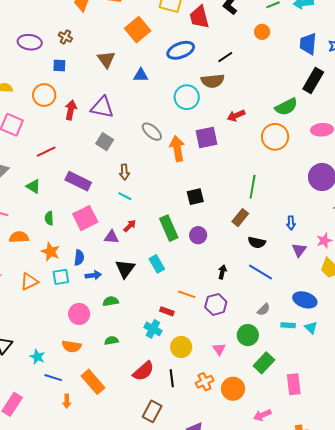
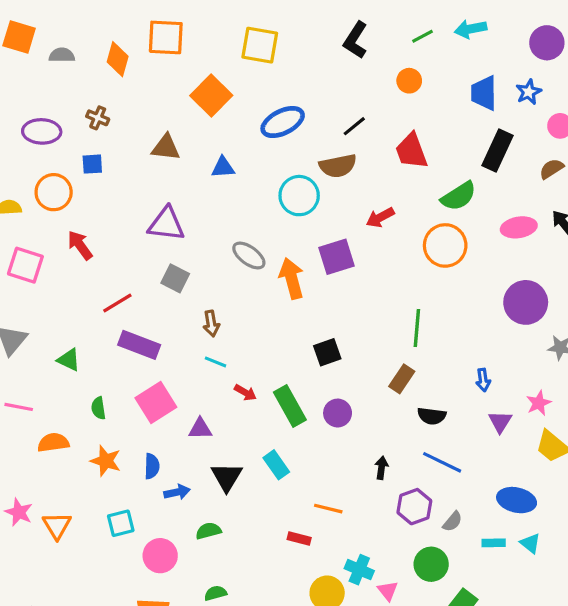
red trapezoid: (199, 17) -> (411, 151), moved
brown triangle: (106, 59) -> (166, 147), turned -42
orange circle: (44, 95) -> (54, 192), moved
red arrow: (71, 110) -> (80, 245), moved, turned -42
red line: (46, 152) -> (117, 303), moved
red arrow: (130, 226) -> (245, 393), moved, turned 80
cyan square: (61, 277) -> (121, 523), moved
orange triangle: (29, 281) -> (57, 526), moved, turned -30
purple hexagon: (216, 304) -> (414, 507), moved
cyan cross: (153, 329) -> (359, 570), moved

